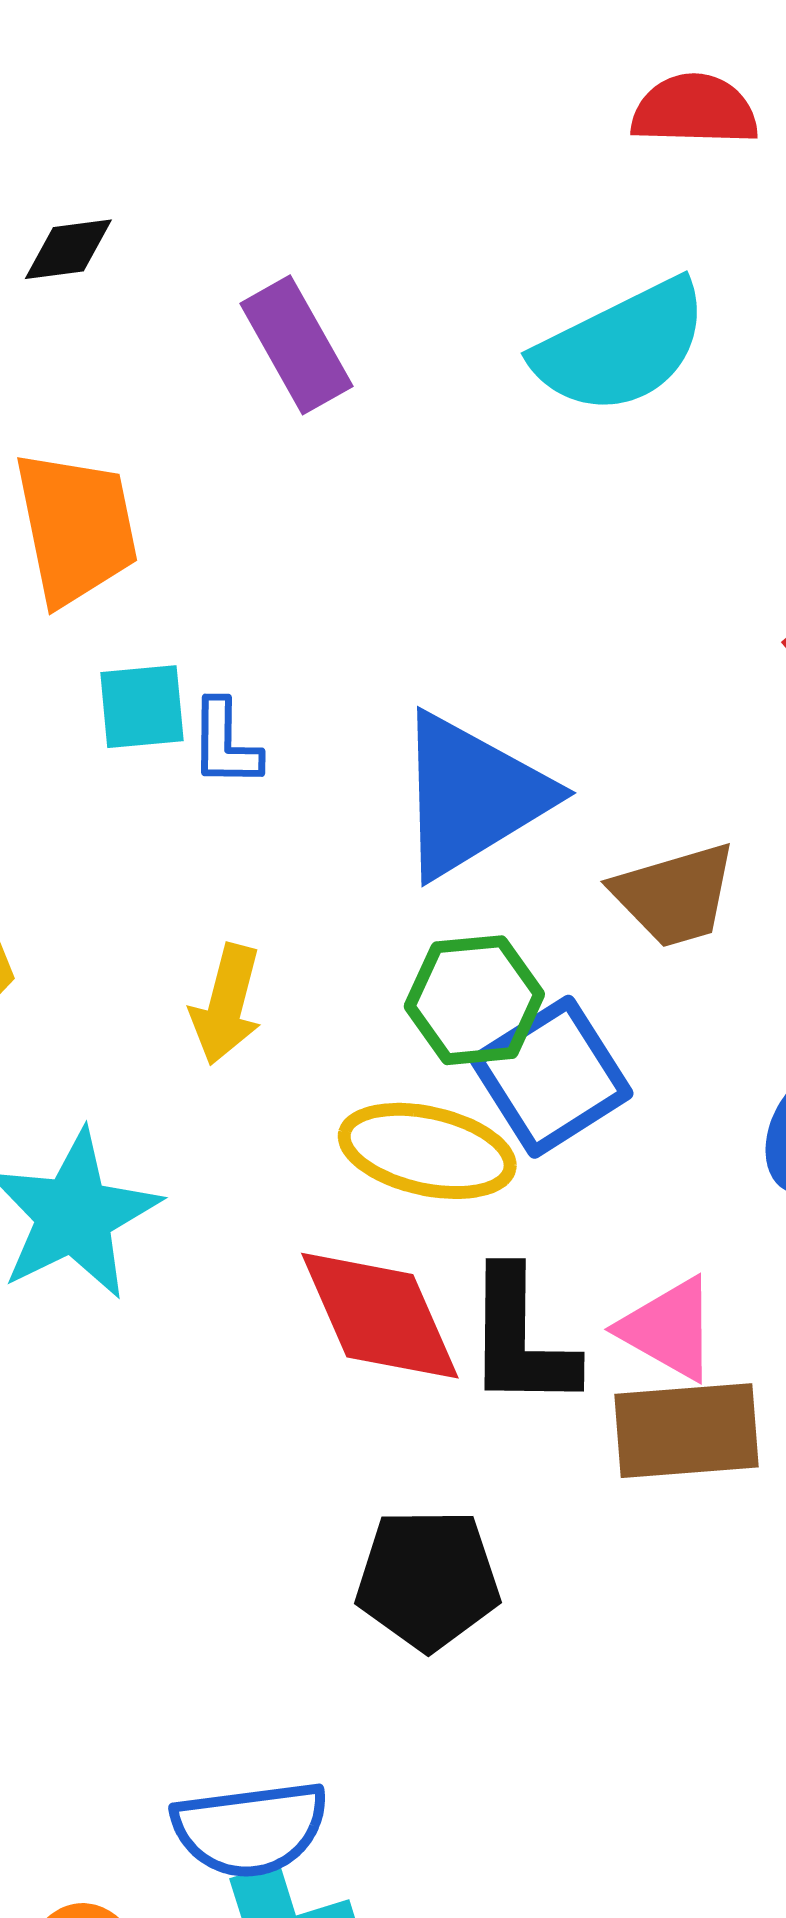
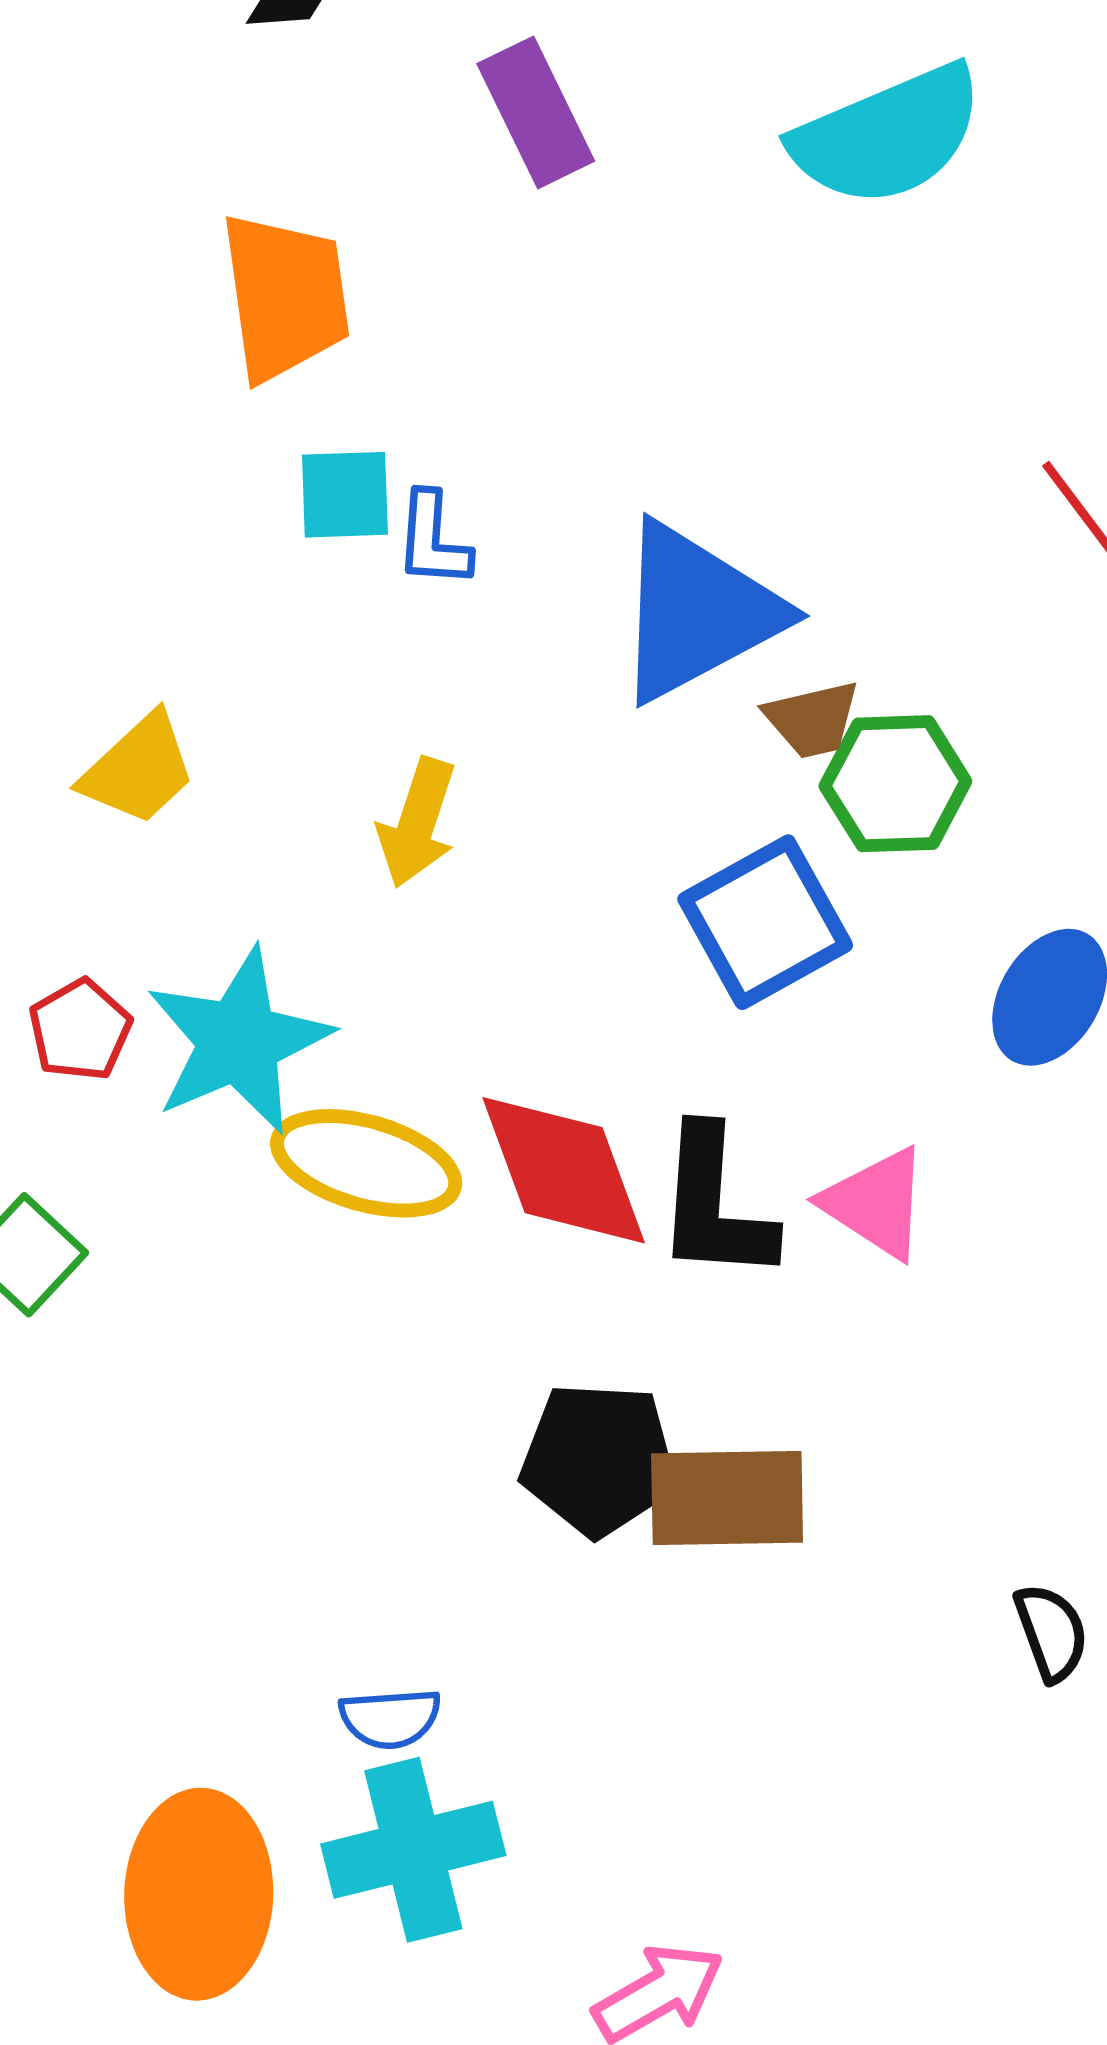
brown trapezoid: (675, 895) -> (812, 719), moved, size x0.7
green hexagon: (474, 1000) -> (895, 784), moved
yellow ellipse: (427, 1151) -> (366, 1163), moved
brown rectangle: (687, 1431) -> (727, 1498), moved
blue semicircle: (250, 1829) -> (390, 1718), size x0.6

